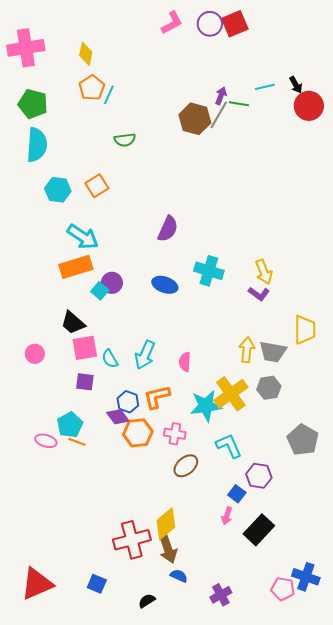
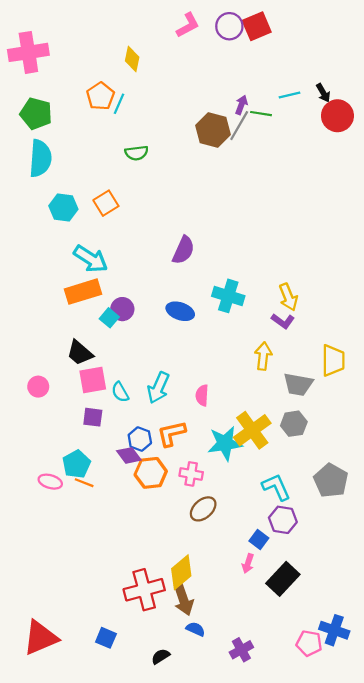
yellow diamond: (86, 54) -> (132, 59), moved
yellow arrow: (247, 350) -> (263, 356), moved
cyan L-shape: (229, 446) -> (276, 487), moved

